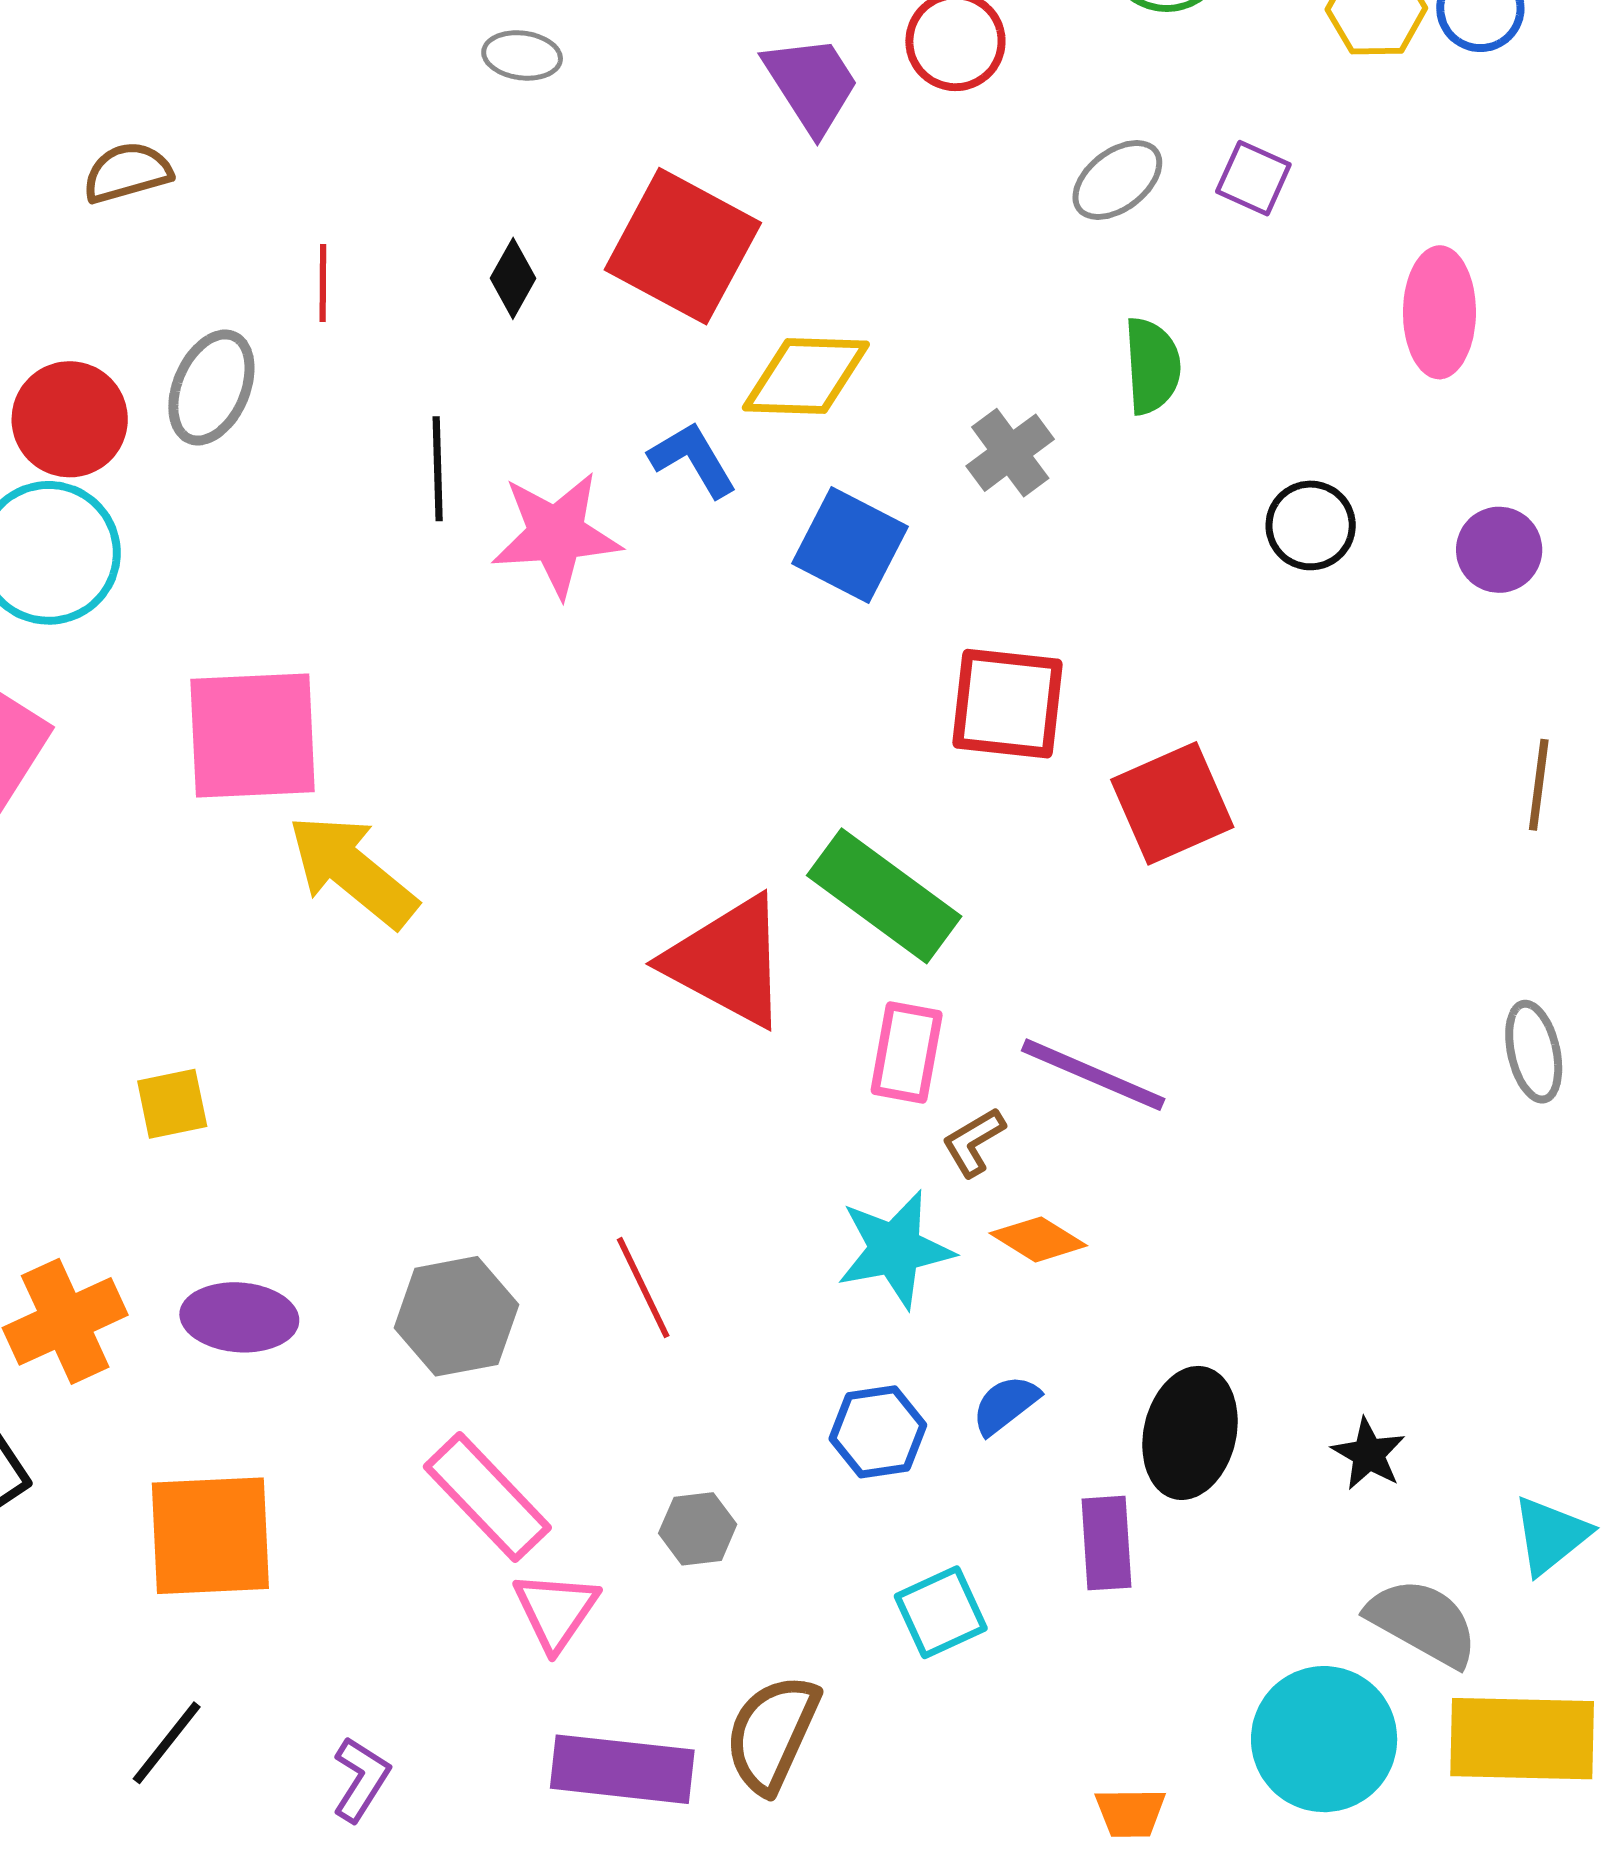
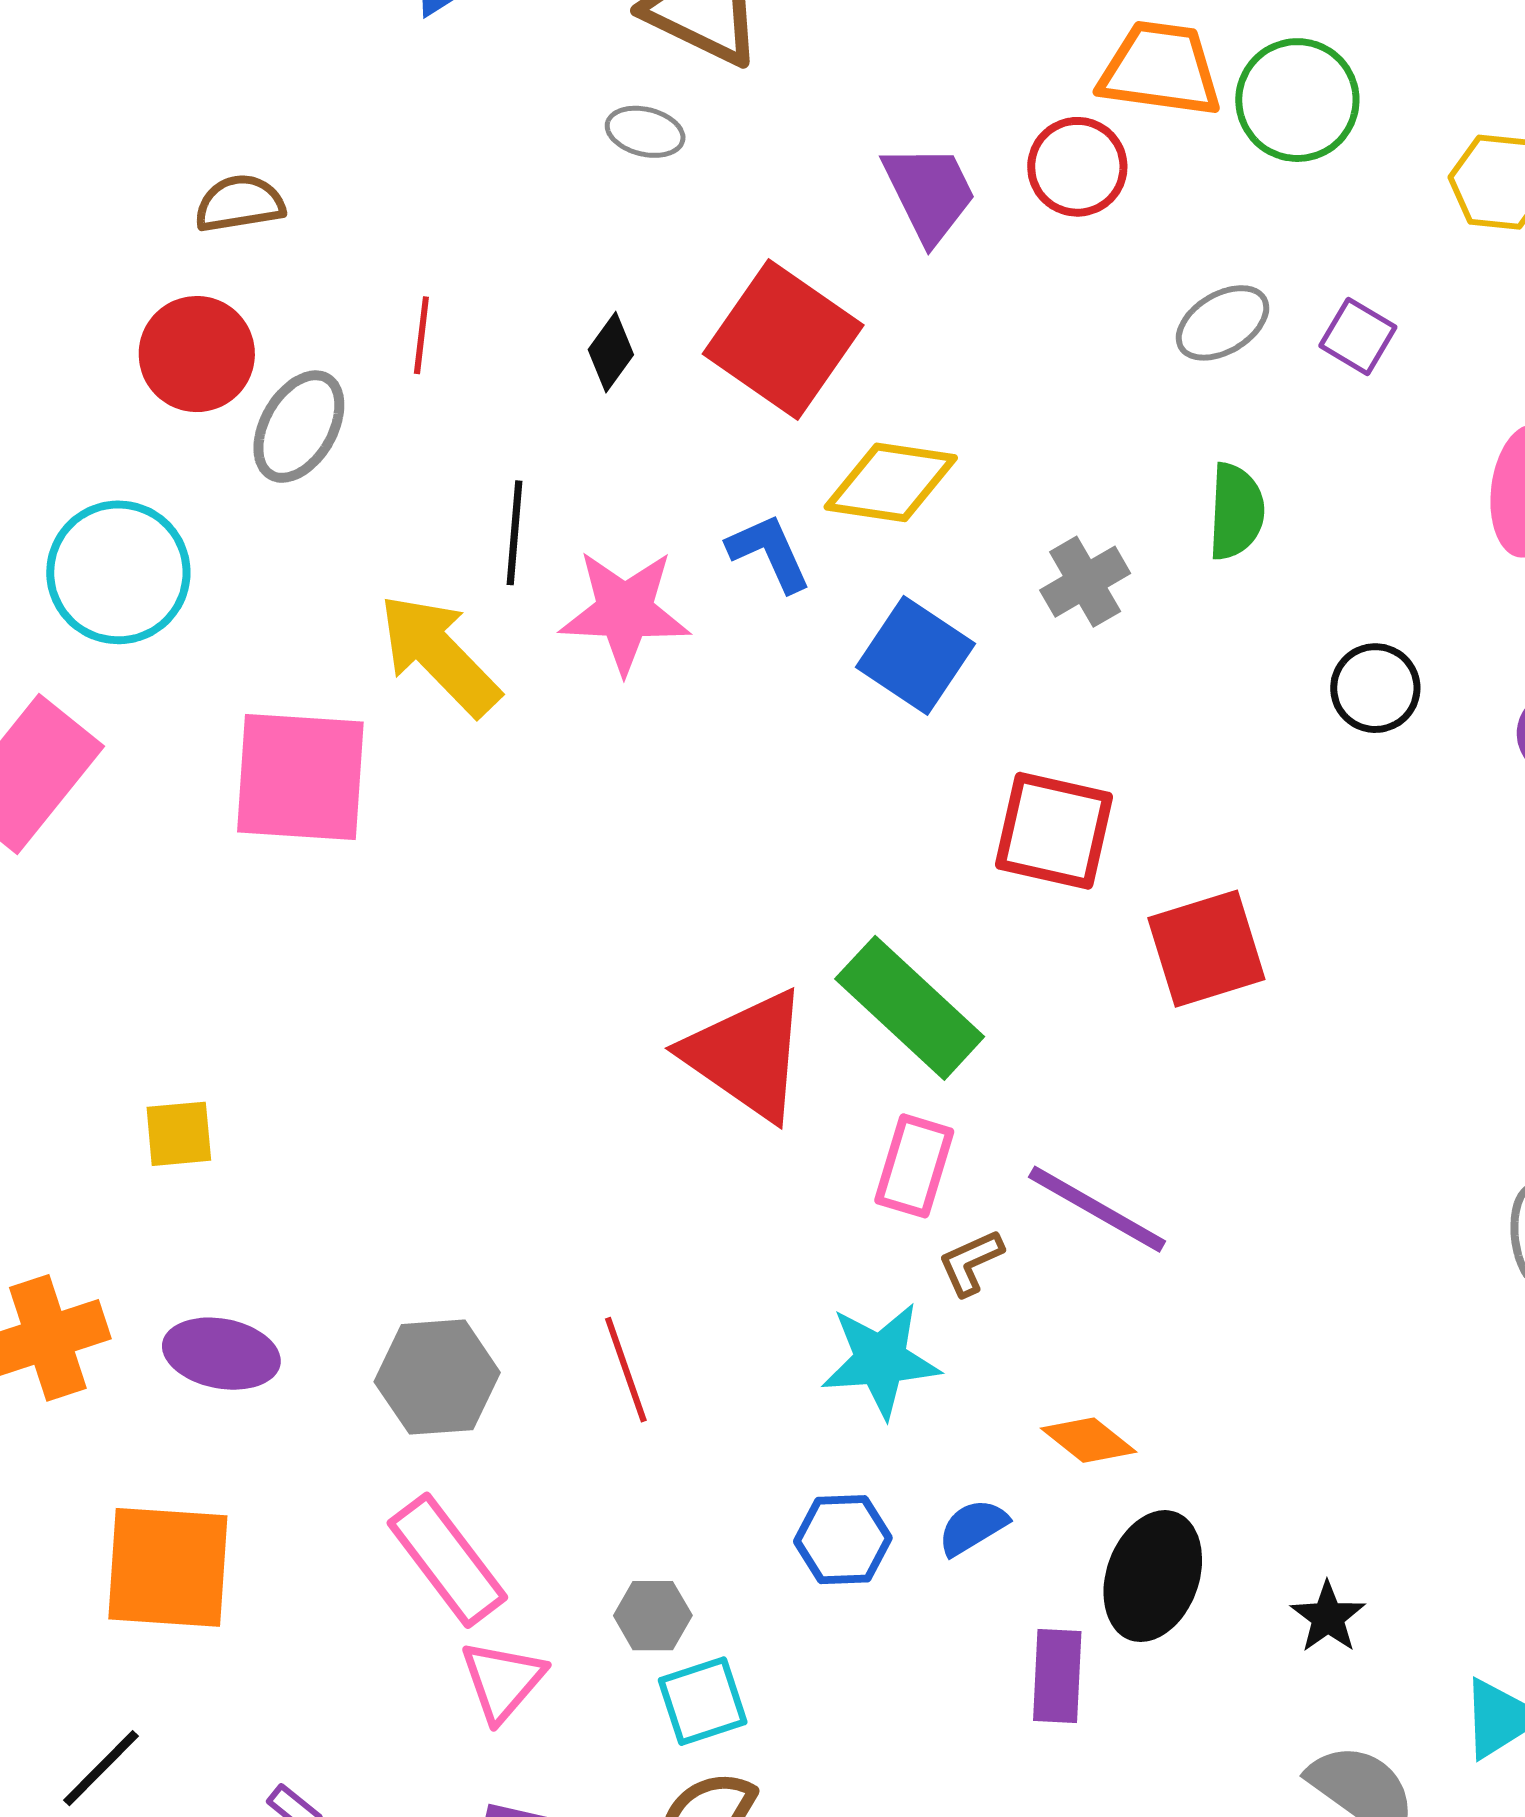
red circle: (70, 419) -> (197, 354), moved
yellow arrow: (353, 871) -> (439, 655), moved
orange diamond: (1038, 1239) -> (1089, 1440), moved
cyan square: (941, 1612) -> (703, 1701), moved

